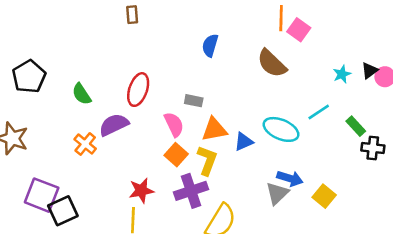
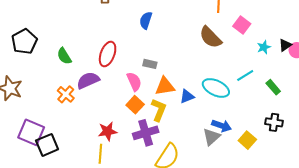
pink square: (299, 30) -> (242, 25), moved
blue semicircle: (210, 45) -> (146, 20), moved
black cross: (373, 148) -> (274, 122), moved

